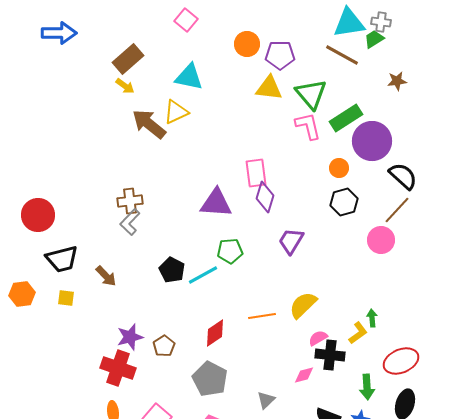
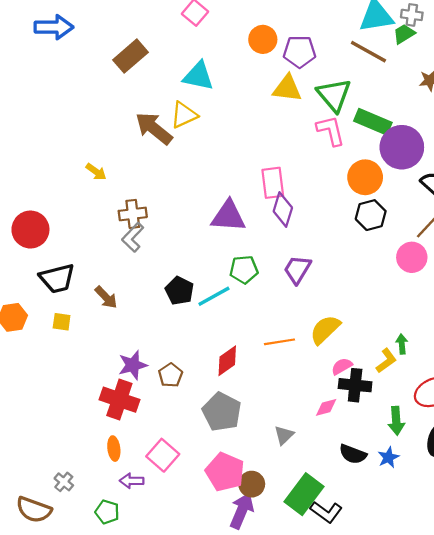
yellow arrow: (125, 86) -> (96, 172), moved
green rectangle: (346, 118) -> (373, 122), turned 56
orange circle: (339, 168) -> (365, 177), size x1.6
purple trapezoid: (291, 241) -> (297, 270), moved

